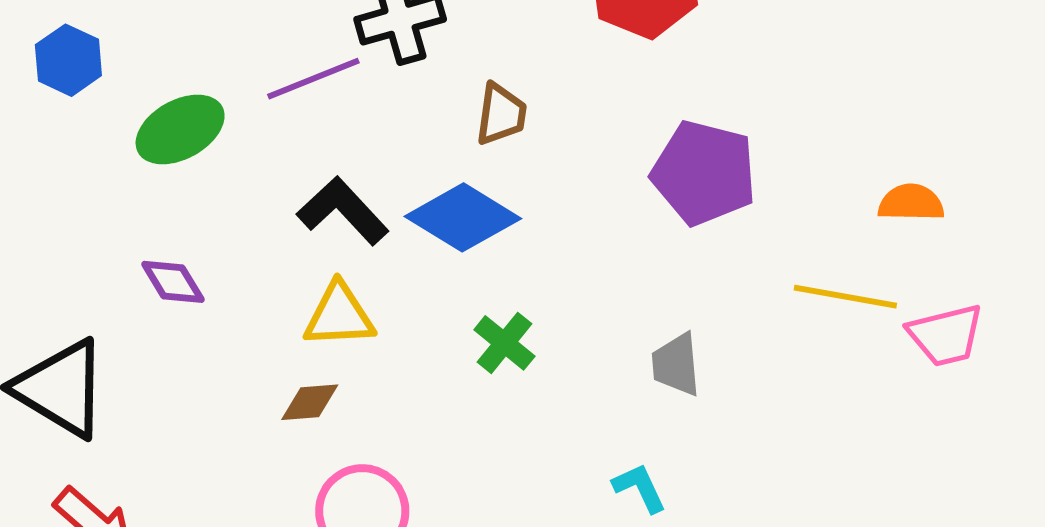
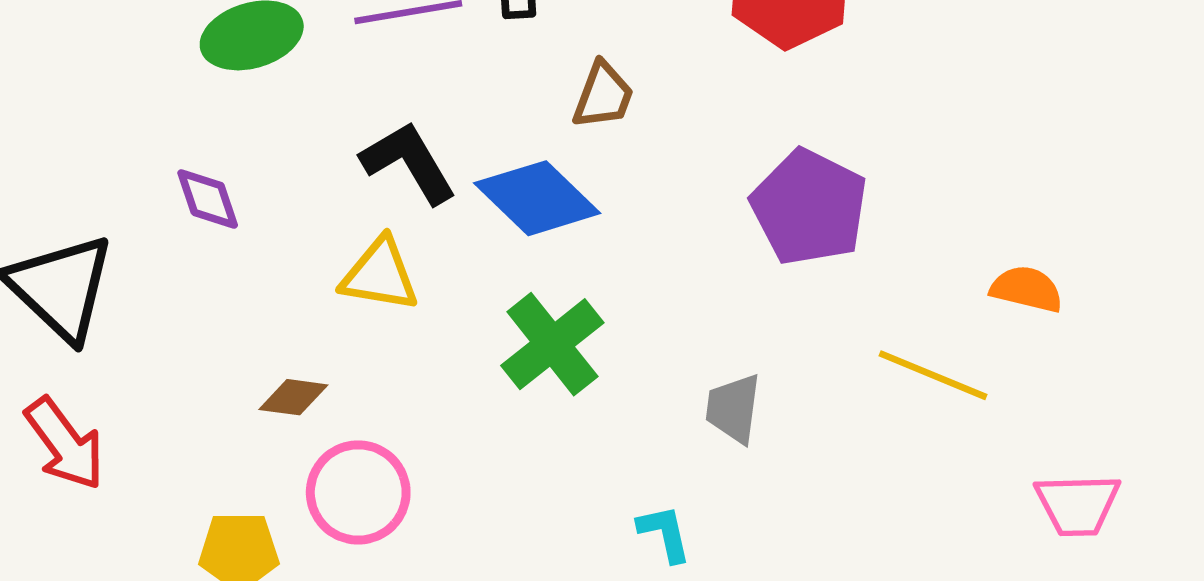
pink trapezoid: (946, 335) -> (1078, 505), moved
green cross: (504, 343) -> (552, 344), size x1.5
brown diamond: (310, 402) -> (293, 397), moved

